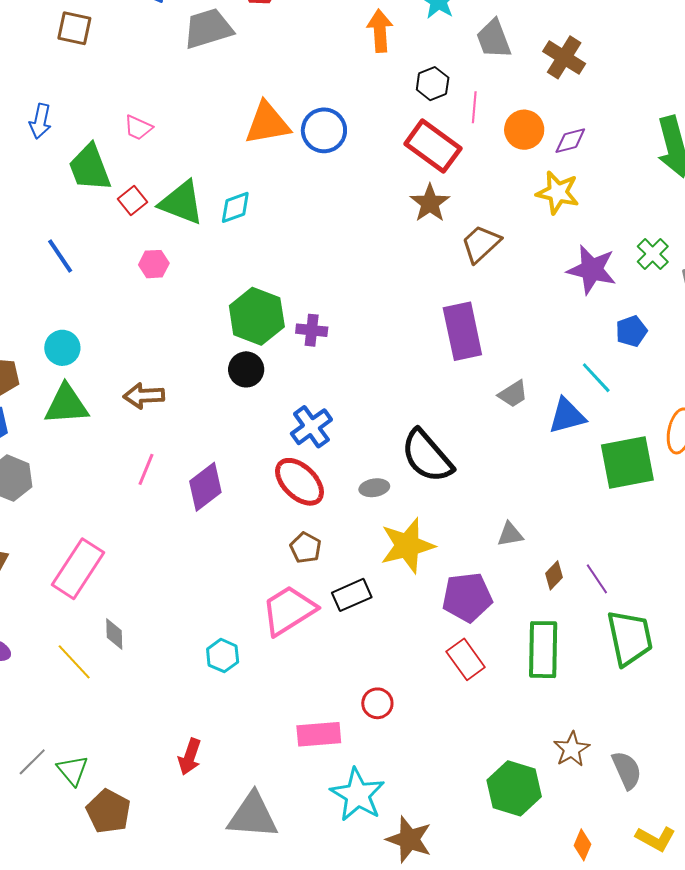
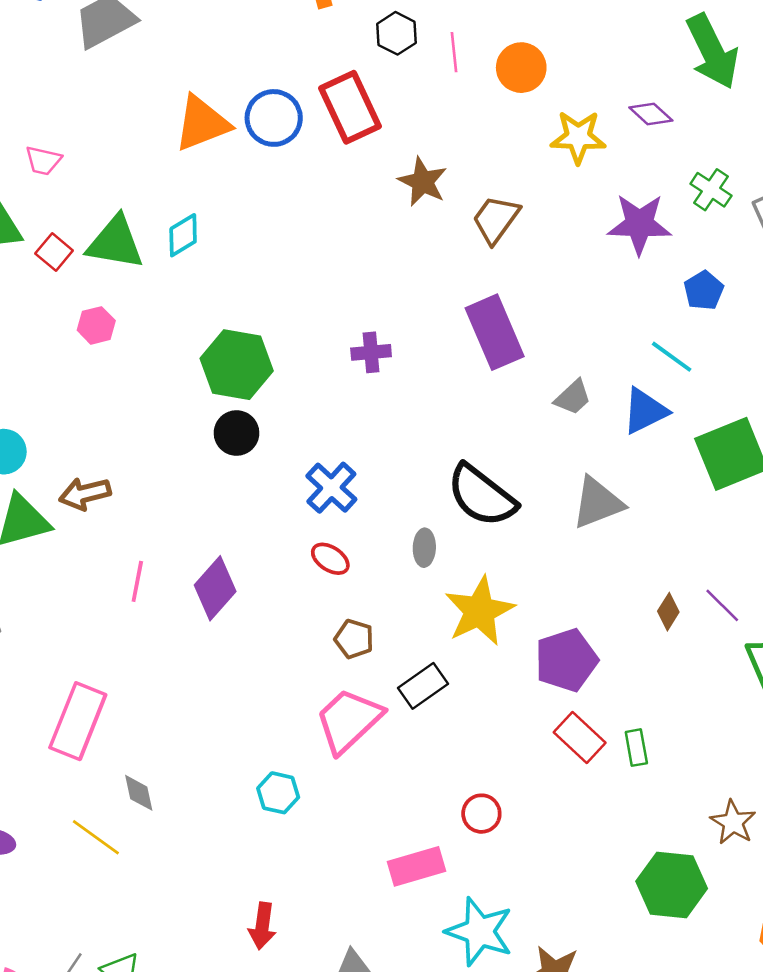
purple diamond: (570, 141) -> (651, 114), moved, turned 68
red rectangle: (433, 146) -> (350, 107), moved, turned 40
purple cross: (312, 330) -> (371, 352), moved
brown arrow: (144, 396) -> (85, 494), moved
red ellipse: (299, 482) -> (330, 559), size x0.6
gray ellipse: (374, 488) -> (424, 548), turned -68
gray triangle: (510, 534) -> (598, 503), moved, size x1.6
green rectangle: (543, 650) -> (636, 748), moved, size x0.5

